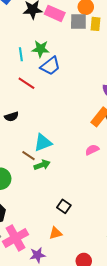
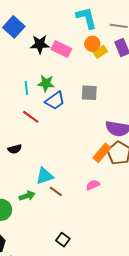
gray square: (78, 22) -> (89, 93), moved
yellow rectangle: (96, 24) -> (100, 52), moved, turned 48
brown line: (29, 156) -> (56, 191), moved
green arrow: (42, 165) -> (27, 196), moved

